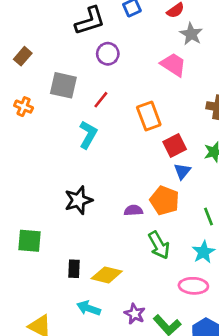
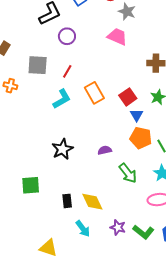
orange rectangle: (149, 116) -> (94, 93), moved
cyan L-shape: (88, 135) -> (62, 99), turned 40
orange pentagon: (165, 200) -> (141, 138), moved
yellow diamond: (107, 275) -> (92, 202), turned 60
cyan arrow: (89, 308) -> (83, 229), turned -138

